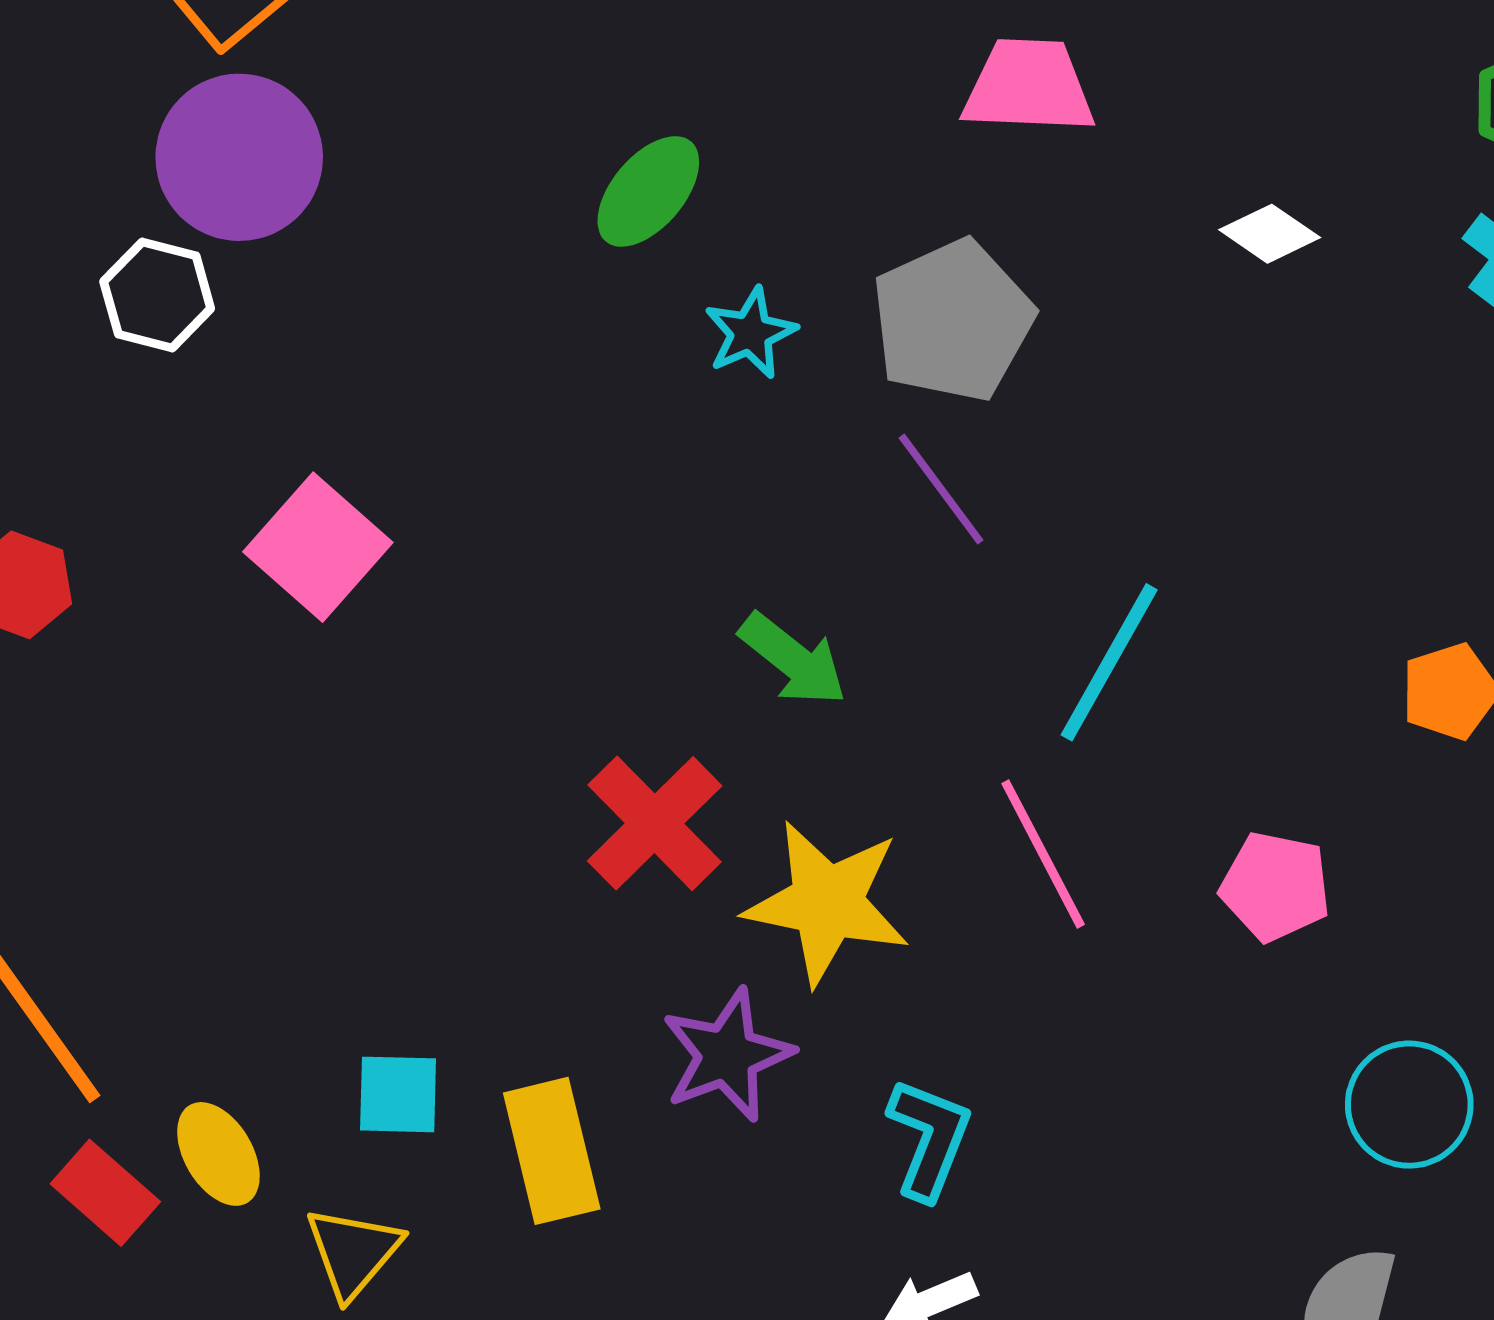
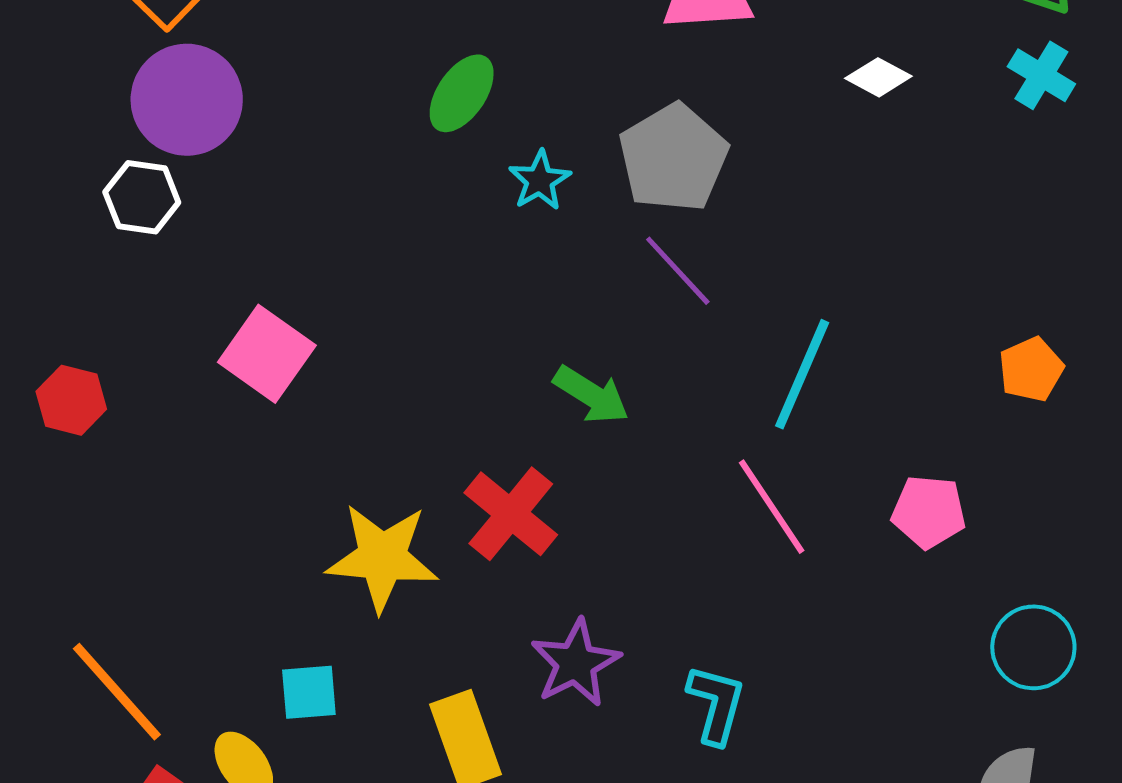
yellow star: (827, 903) -> (382, 557), moved
cyan square: (398, 1094) -> (309, 692), moved

